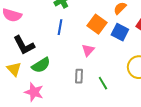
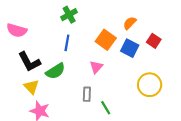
green semicircle: (41, 65) -> (55, 71), moved
yellow triangle: (14, 69) -> (31, 87), moved
green line: (103, 83) -> (106, 108), moved

